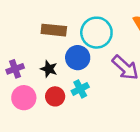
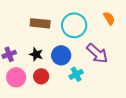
blue circle: (78, 58) -> (61, 55), moved
cyan cross: (80, 89) -> (76, 74), moved

